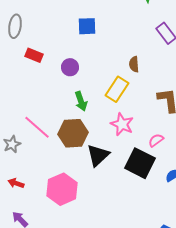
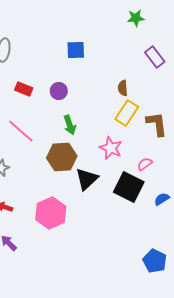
red rectangle: (34, 55) -> (24, 89), moved
yellow rectangle: (117, 89) -> (127, 113), moved
pink line: (37, 127) -> (21, 131), moved

